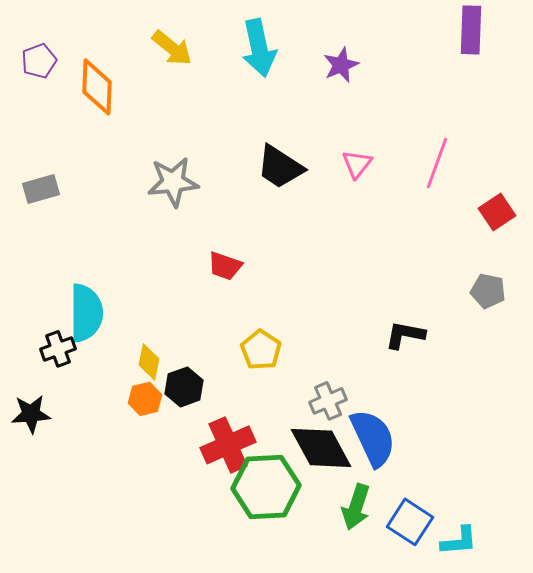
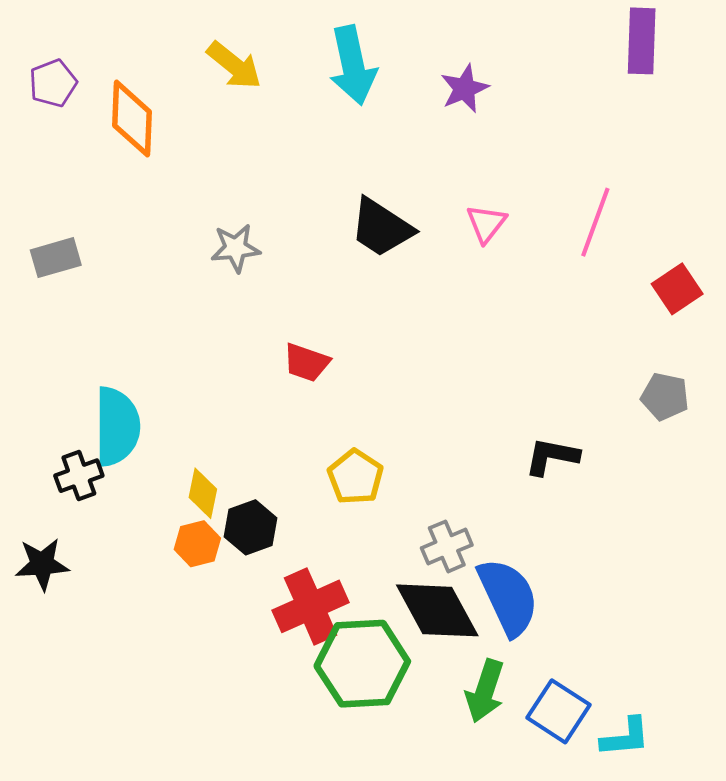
gray star: (173, 182) -> (236, 248), size x0.7

